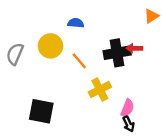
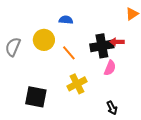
yellow cross: (100, 90) -> (77, 84), moved
pink semicircle: (127, 108) -> (110, 68), moved

